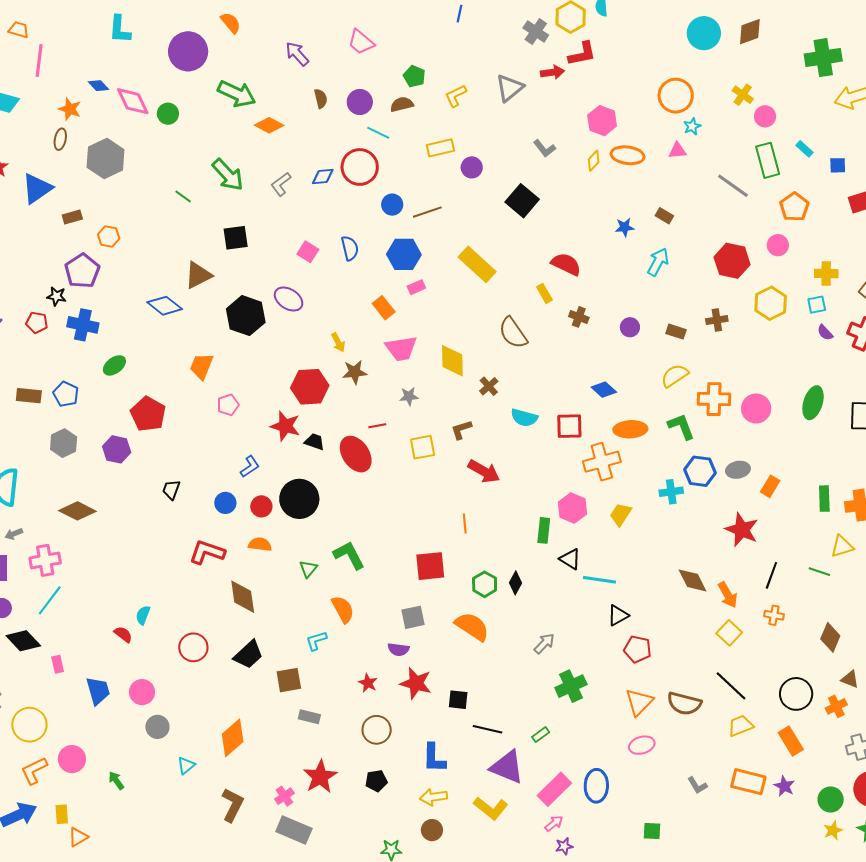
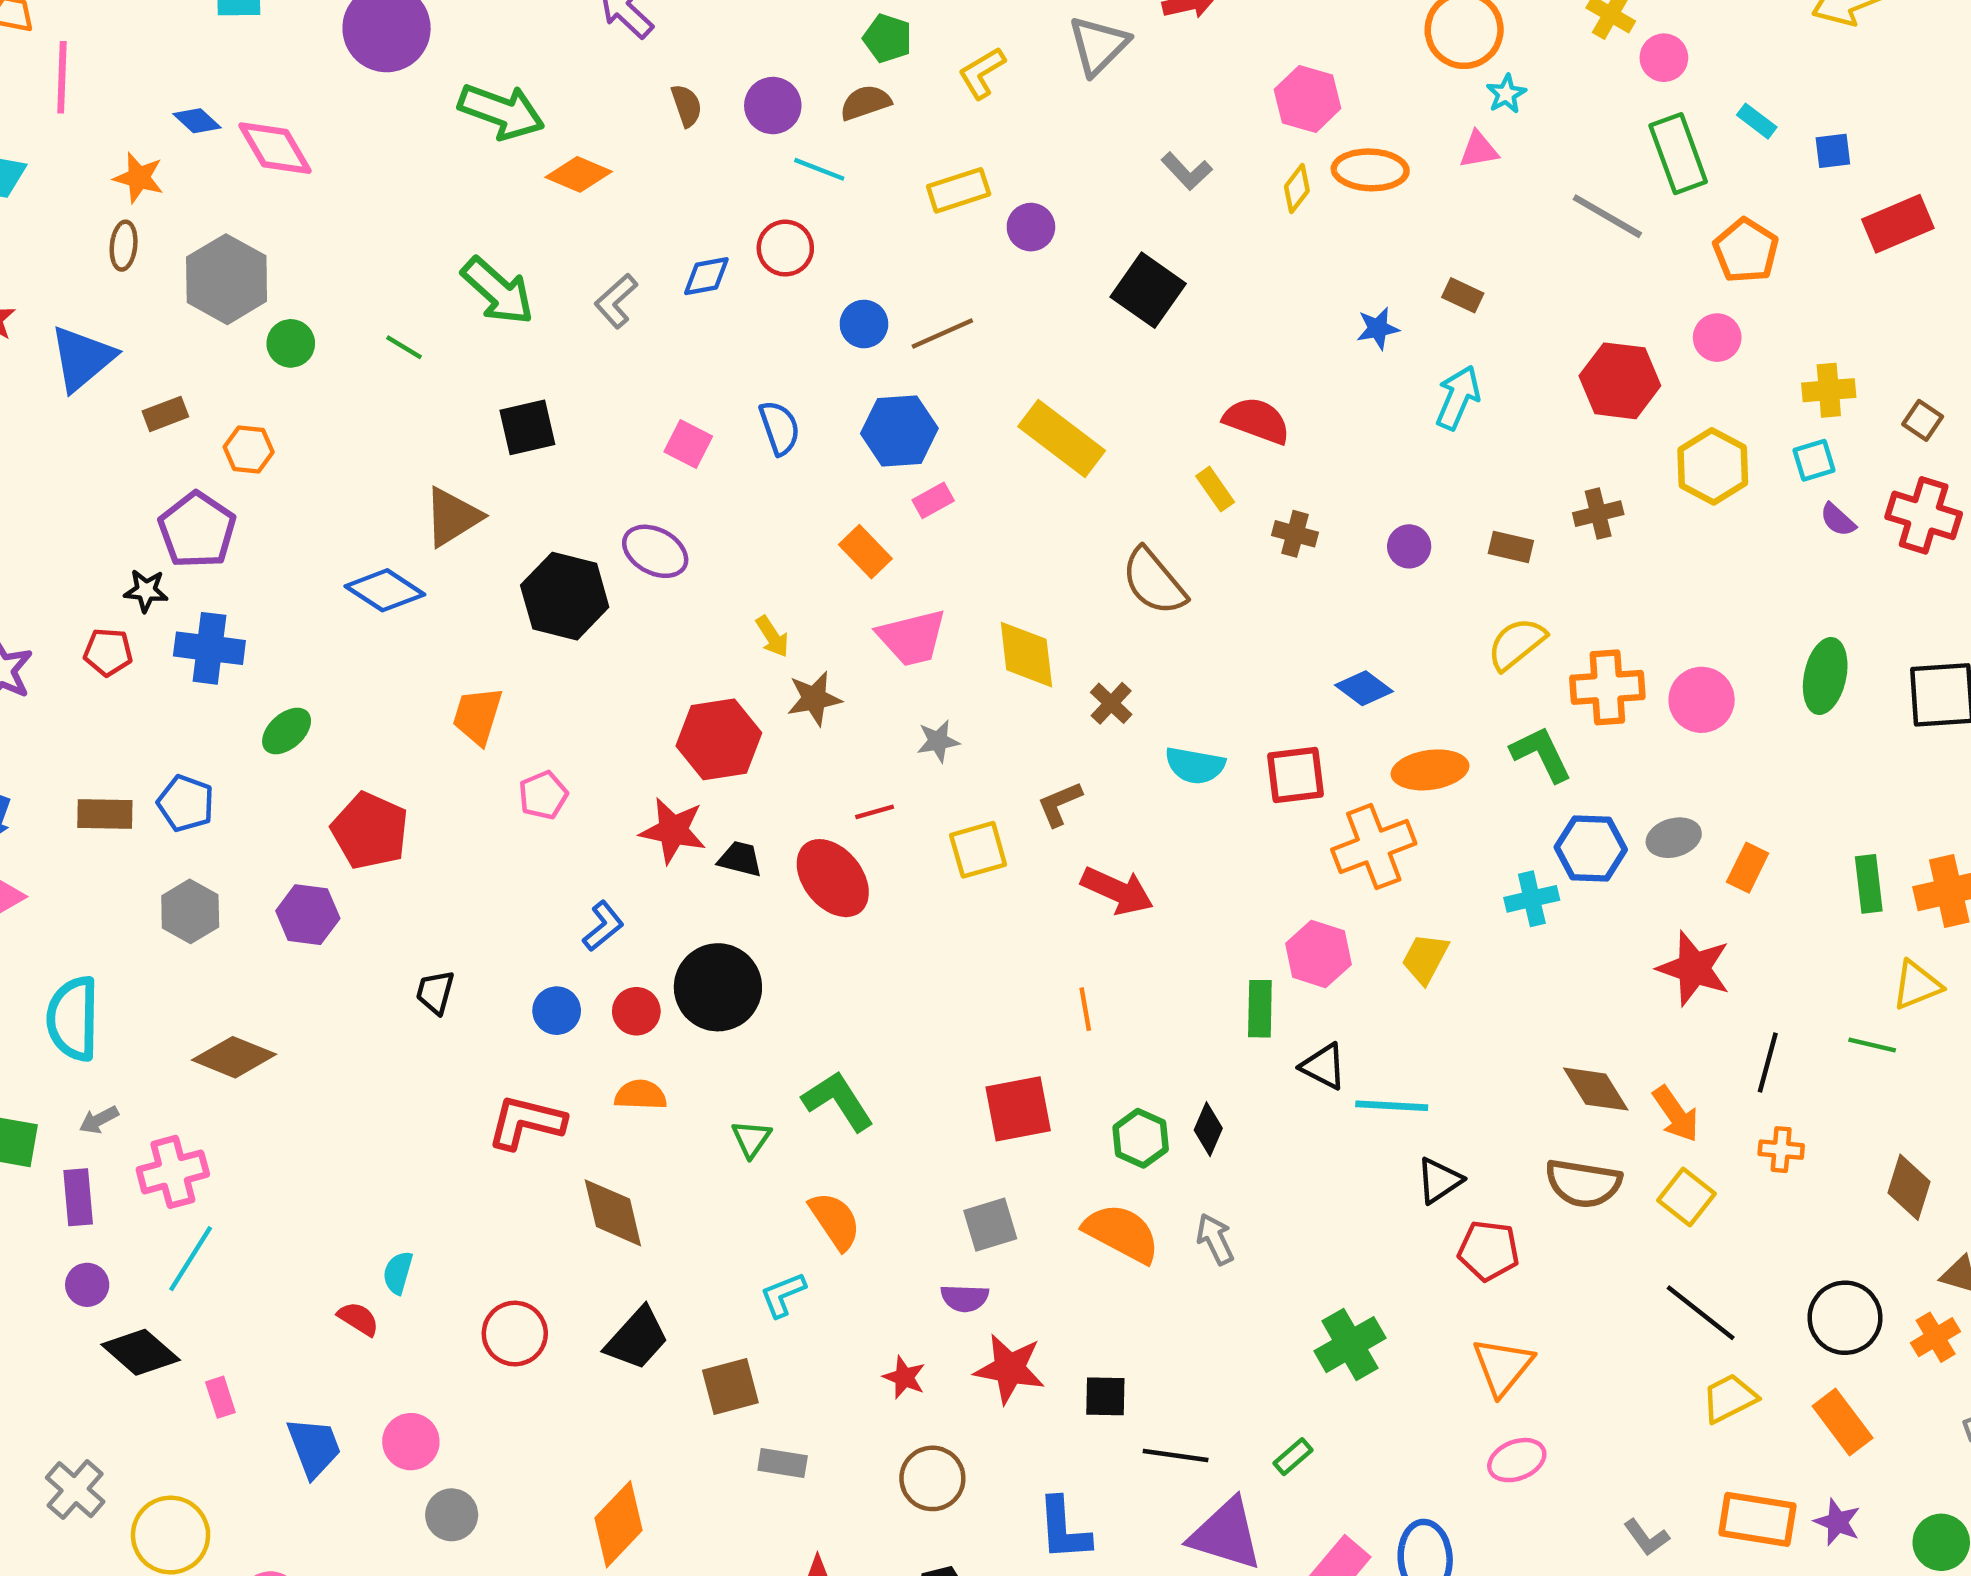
green circle: (168, 114) -> (291, 343), moved
red circle: (360, 167) -> (785, 248), size x0.7
gray arrow: (544, 643) -> (1215, 1239), moved, turned -65
brown semicircle: (684, 704) -> (1583, 1183), moved

